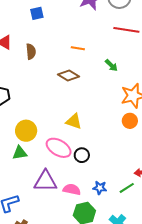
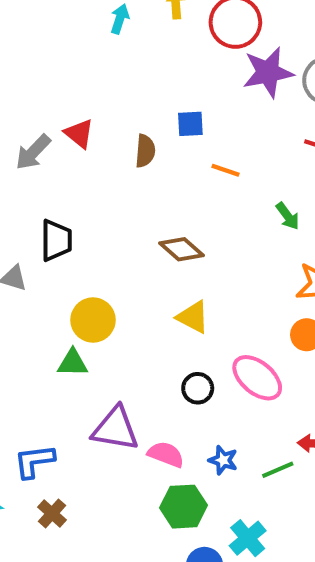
blue square: (37, 13) -> (190, 124), moved
brown semicircle: (31, 52) -> (145, 151), moved
brown diamond: (69, 76) -> (181, 249), moved
pink ellipse: (59, 148) -> (257, 378), moved

